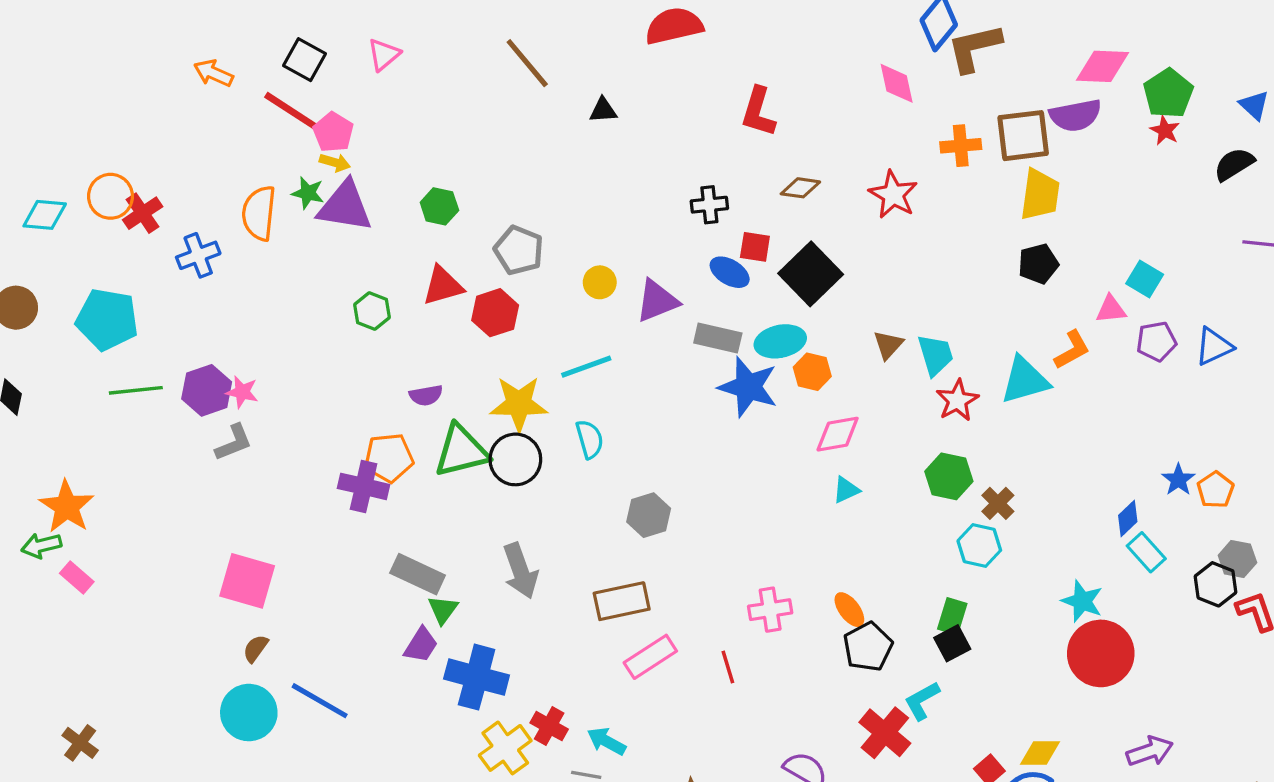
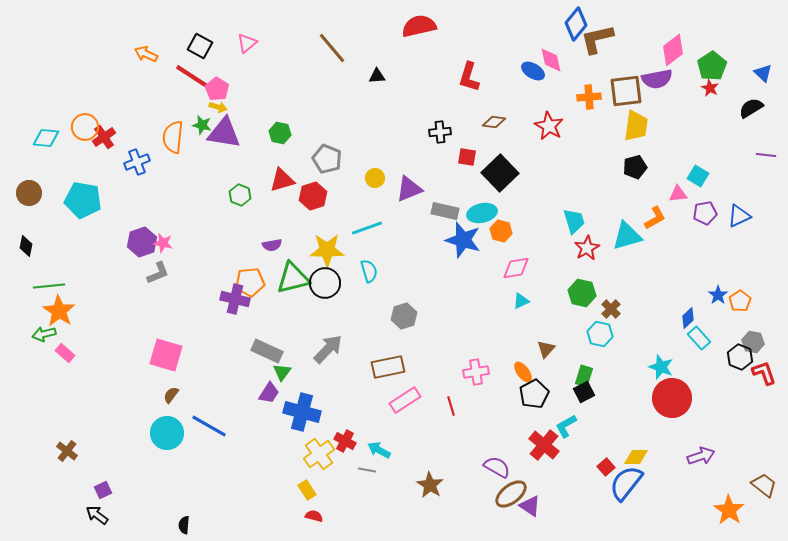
pink diamond: (1102, 66) -> (673, 50), turned -40
blue ellipse: (730, 272) -> (533, 71), moved
brown triangle: (888, 345) -> (546, 349), moved
green line: (136, 390) -> (49, 286), moved
gray arrow: (520, 571) -> (328, 349), turned -116

